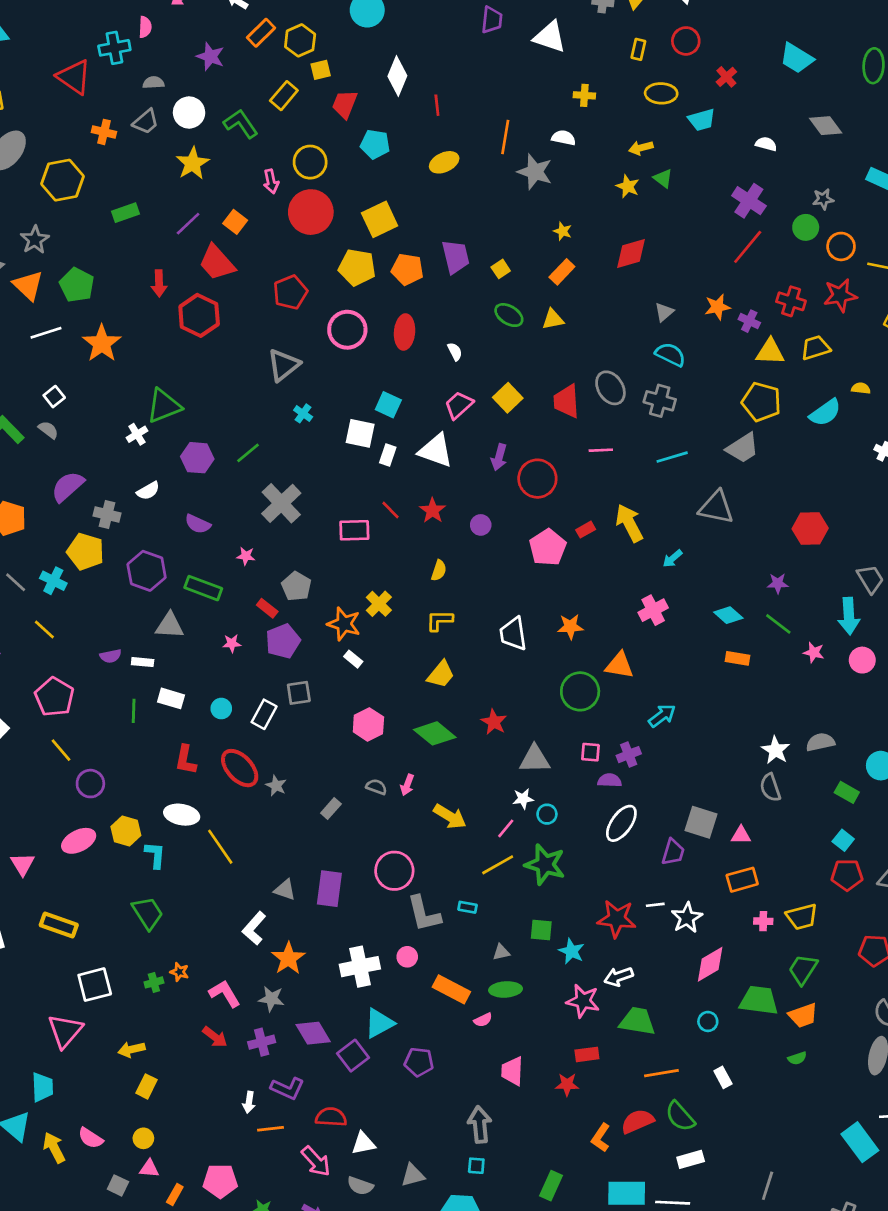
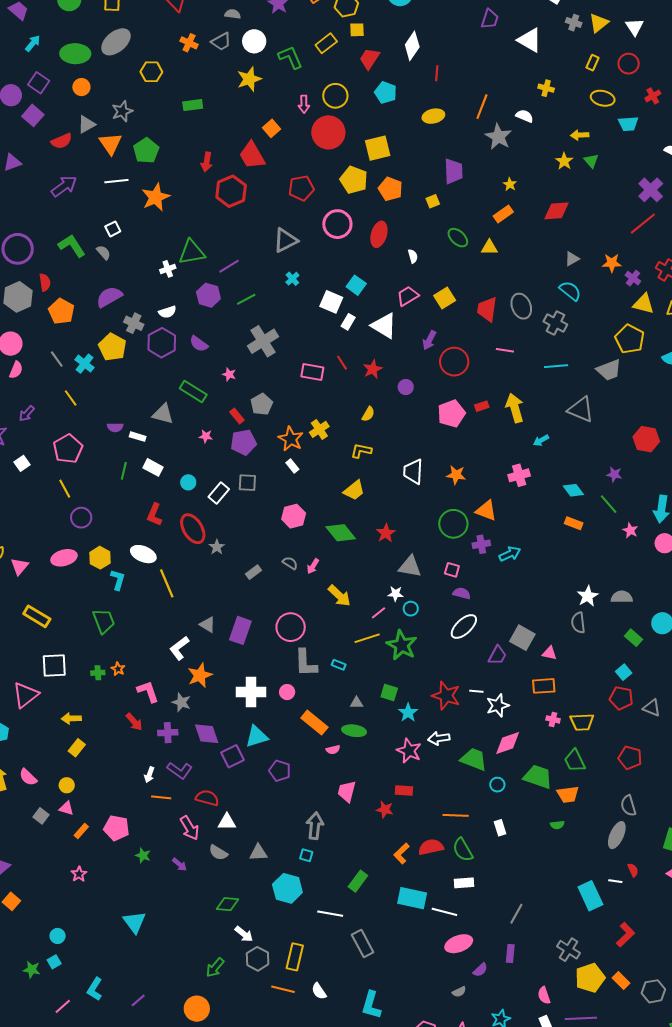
yellow hexagon: (62, 180) -> (151, 72), size x0.7
purple line: (188, 224) -> (229, 266), moved
purple trapezoid: (456, 257) -> (453, 171), moved
yellow square: (501, 269) -> (433, 201), moved
purple hexagon: (147, 571) -> (162, 343), moved
purple cross: (629, 755) -> (481, 544), moved
green trapezoid: (803, 969) -> (575, 761), turned -70
green trapezoid: (637, 1021) -> (474, 759), moved

